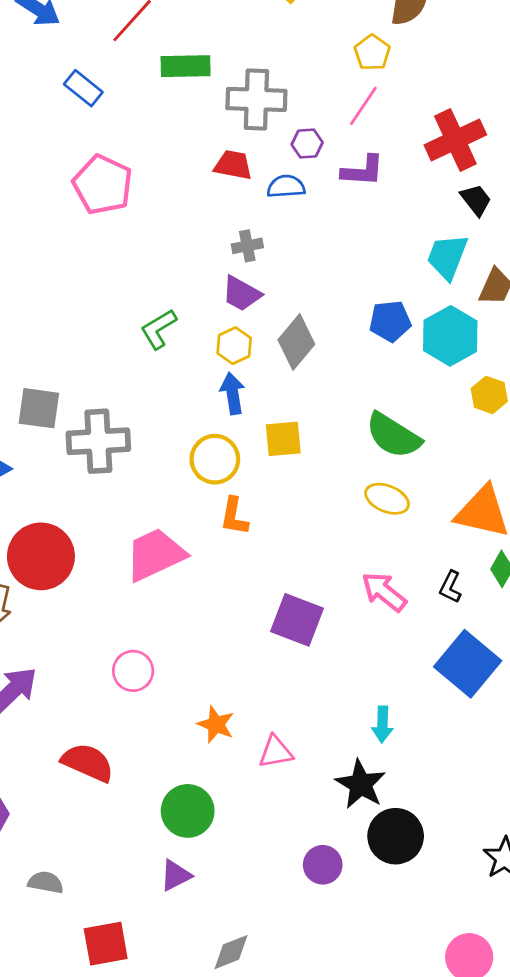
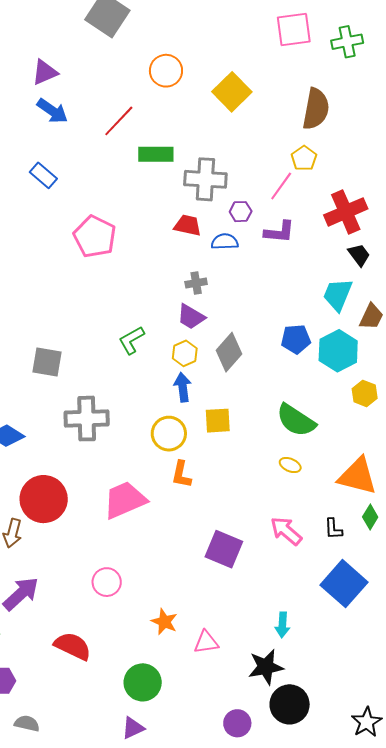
yellow pentagon: (372, 53) -> (304, 158), moved
blue rectangle: (83, 88) -> (43, 175), moved
gray square: (39, 408) -> (47, 362), moved
yellow ellipse: (387, 499) -> (290, 465), size x0.7
black L-shape: (450, 587) -> (333, 529), turned -30
black star: (361, 784) -> (266, 667), turned 30
gray semicircle: (46, 882) -> (27, 723), moved

